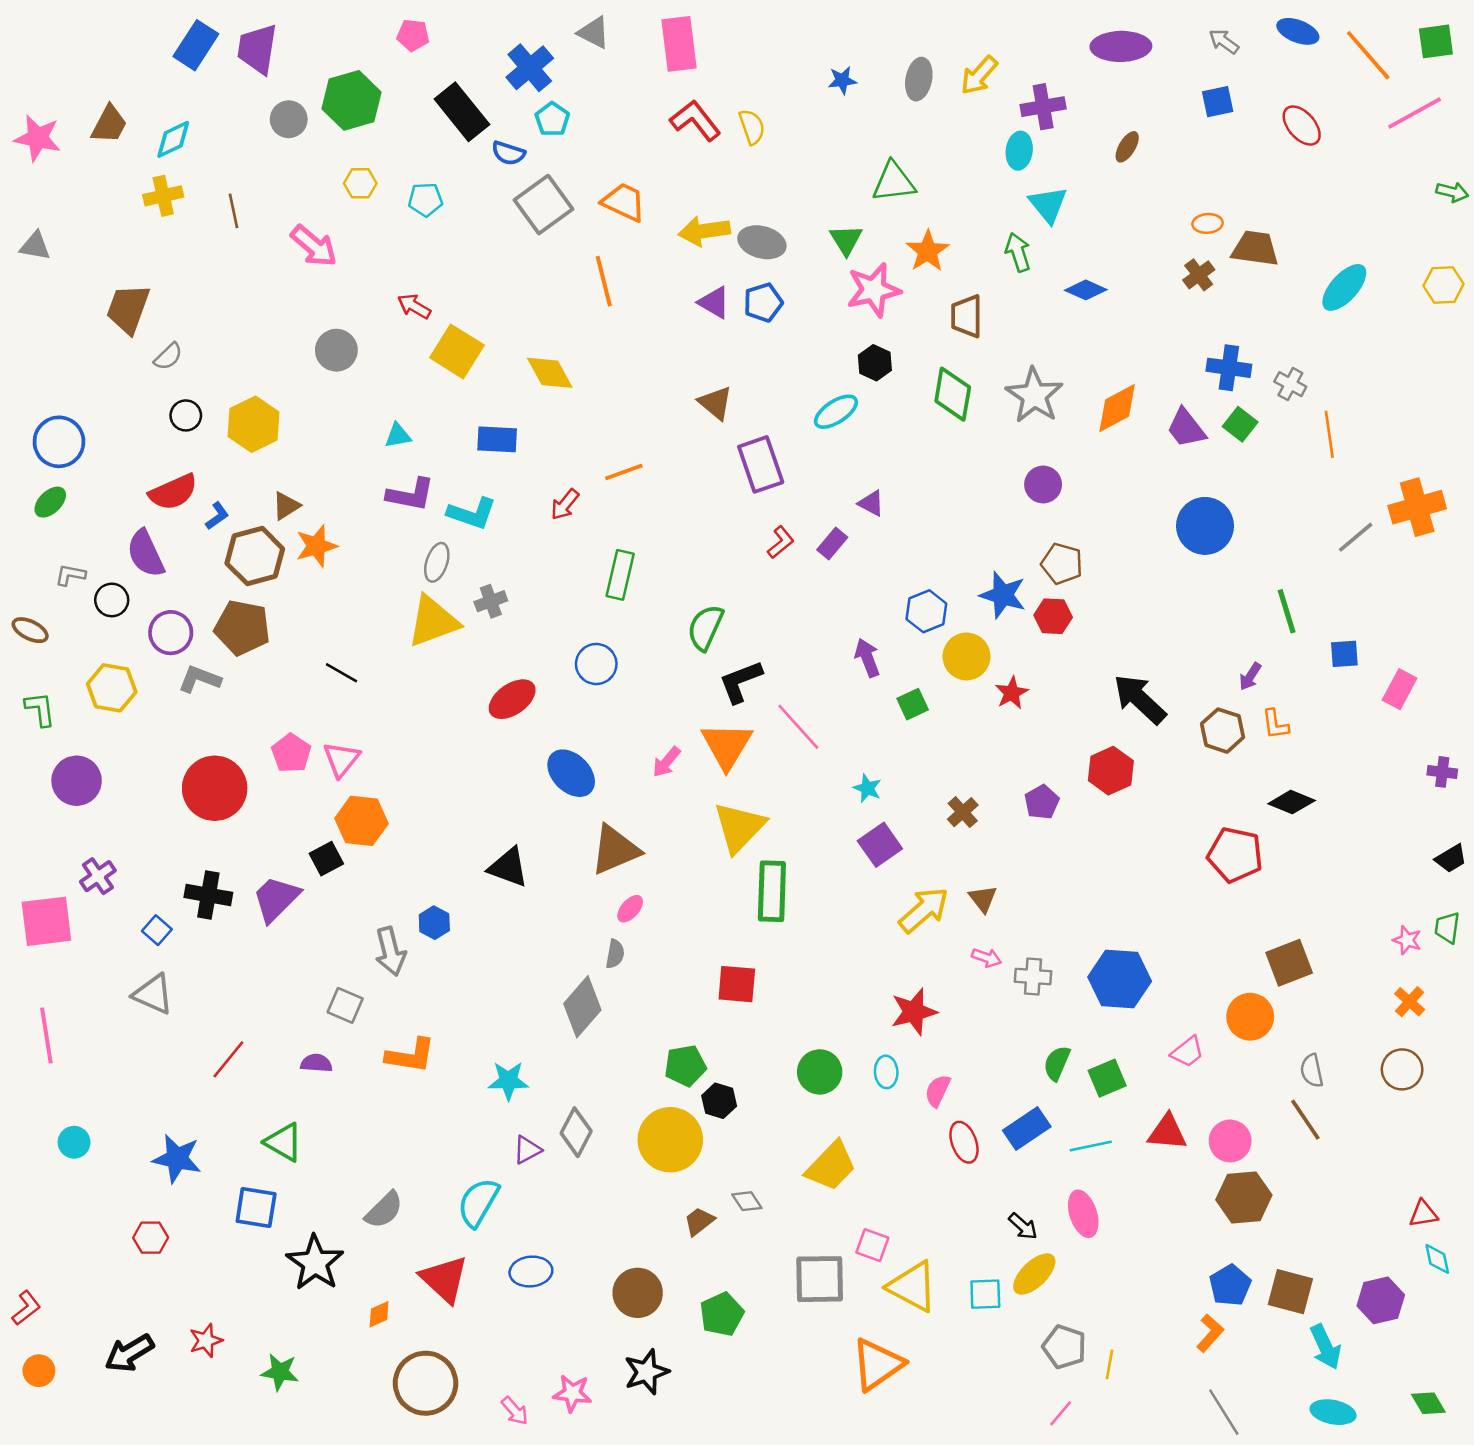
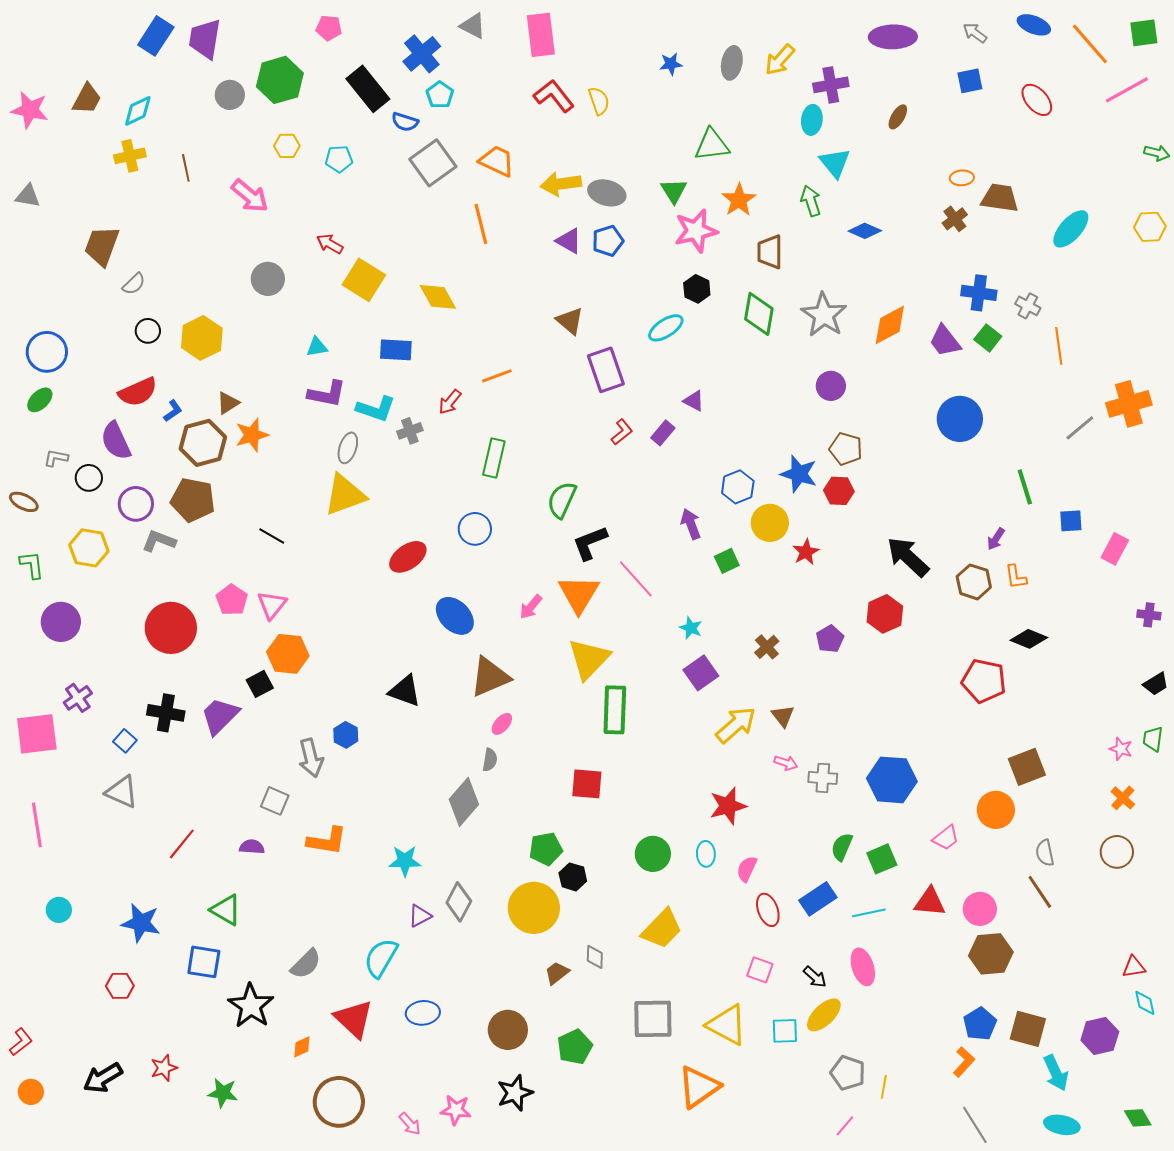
gray cross: (491, 601) -> (410, 431), moved
gray diamond: (747, 1201) -> (595, 957), turned 35
pink square: (872, 1245) -> (760, 970), moved

